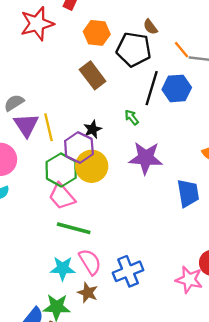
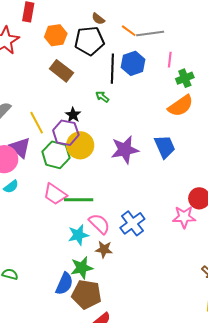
purple triangle: (26, 125) -> (20, 147), moved
purple star: (146, 158) -> (125, 150), moved
pink trapezoid: (62, 196) -> (55, 194), moved

